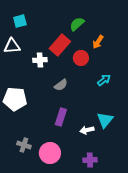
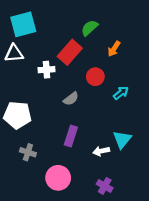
cyan square: (20, 21) -> (23, 24), size x1.6
red circle: (81, 58) -> (95, 77), moved
gray cross: (24, 145) -> (28, 152), moved
purple cross: (90, 160) -> (105, 186), turned 32

